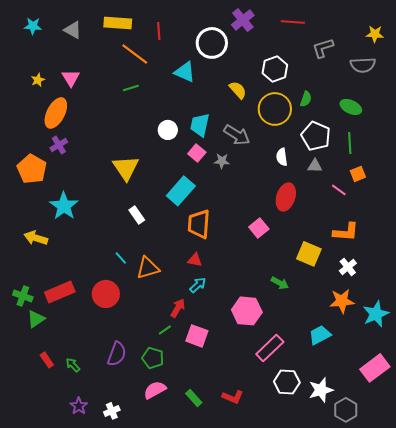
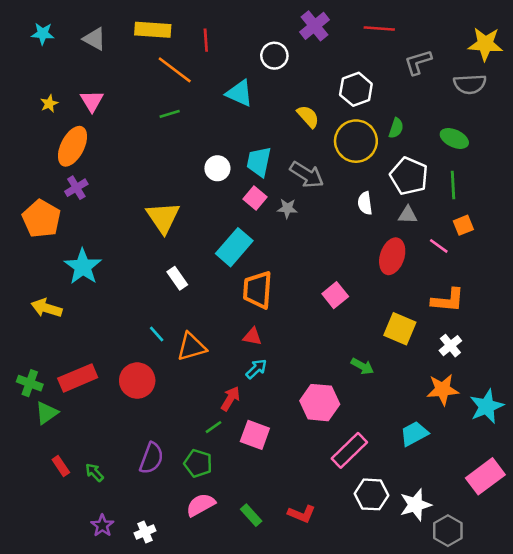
yellow star: (375, 34) -> (485, 44), size x1.5
white circle: (212, 43) -> (274, 56), size x0.7
red ellipse: (286, 197) -> (392, 256), moved

